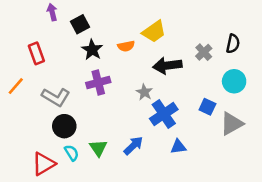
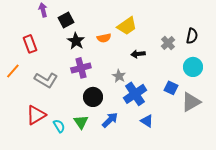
black arrow: (167, 65) -> (138, 54), size x0.6
black circle: (64, 126) -> (93, 97), moved
blue triangle: (178, 147) -> (147, 121), turned 40
red triangle: (44, 164) -> (36, 115), moved

